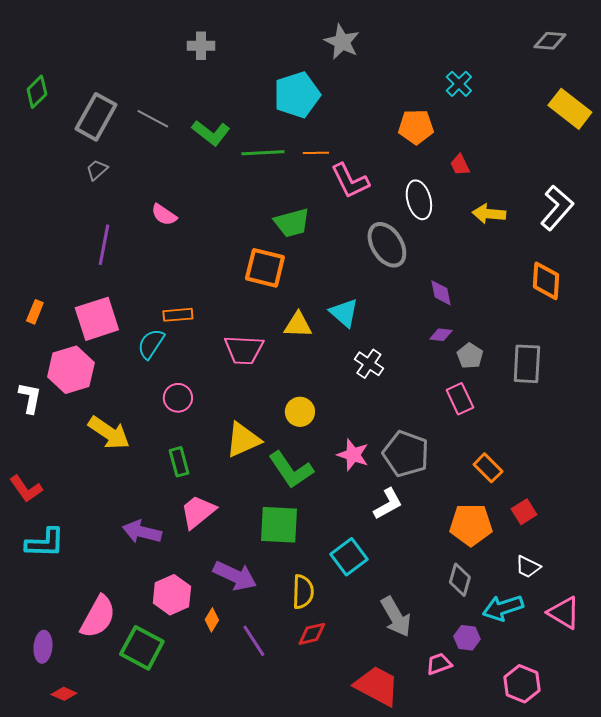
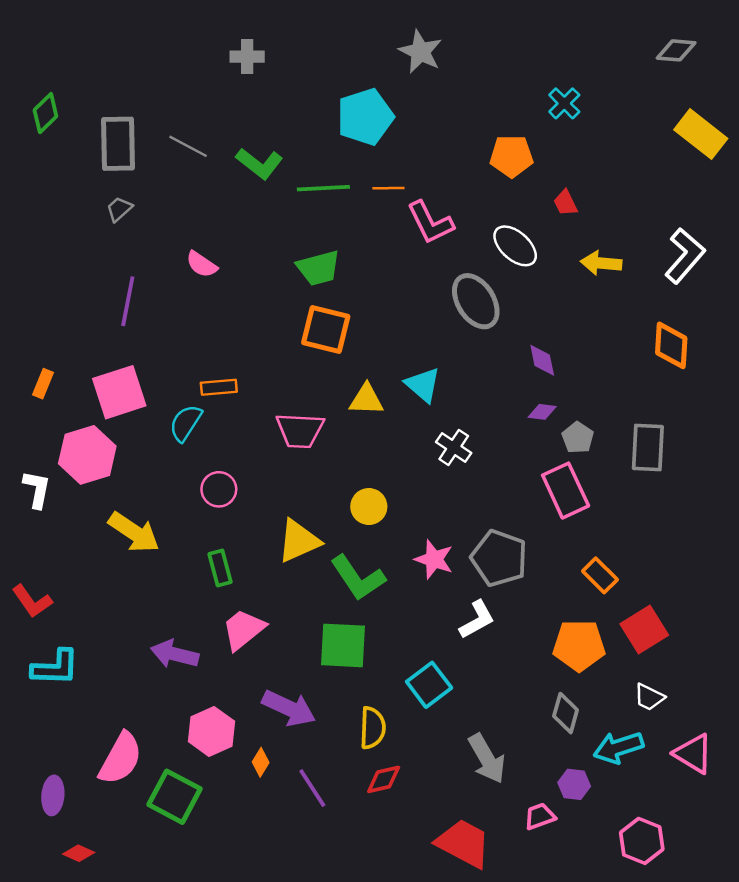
gray rectangle: (96, 117) -> (118, 144), turned -30
white ellipse: (419, 200) -> (515, 246), turned -33
green trapezoid: (292, 223) -> (318, 268), moved
pink rectangle: (460, 399) -> (566, 491), size x1.4
red square: (524, 512) -> (644, 629), size x1.5

